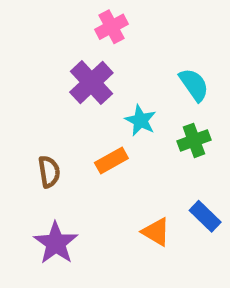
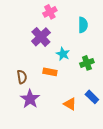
cyan semicircle: (194, 85) -> (83, 25), moved, turned 35
orange rectangle: (111, 161) -> (50, 72), turned 40
purple star: (56, 243) -> (30, 99), moved

